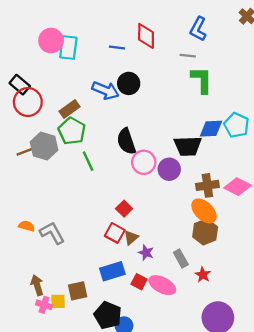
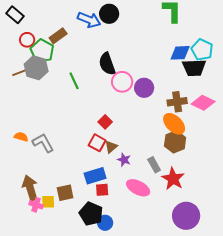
red circle: (28, 102) -> (27, 40), moved, size x0.6
green pentagon: (72, 131) -> (42, 51), moved
black trapezoid: (188, 146) -> (194, 68), moved
red star: (203, 275) -> (173, 179), size x1.6
red square: (139, 282) -> (102, 190), moved, turned -32
brown arrow: (37, 285) -> (30, 188), size x1.4

